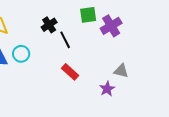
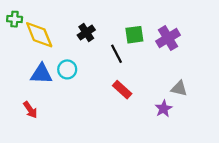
green square: (88, 15) -> (134, 35), moved
black cross: (49, 25) -> (86, 32), moved

